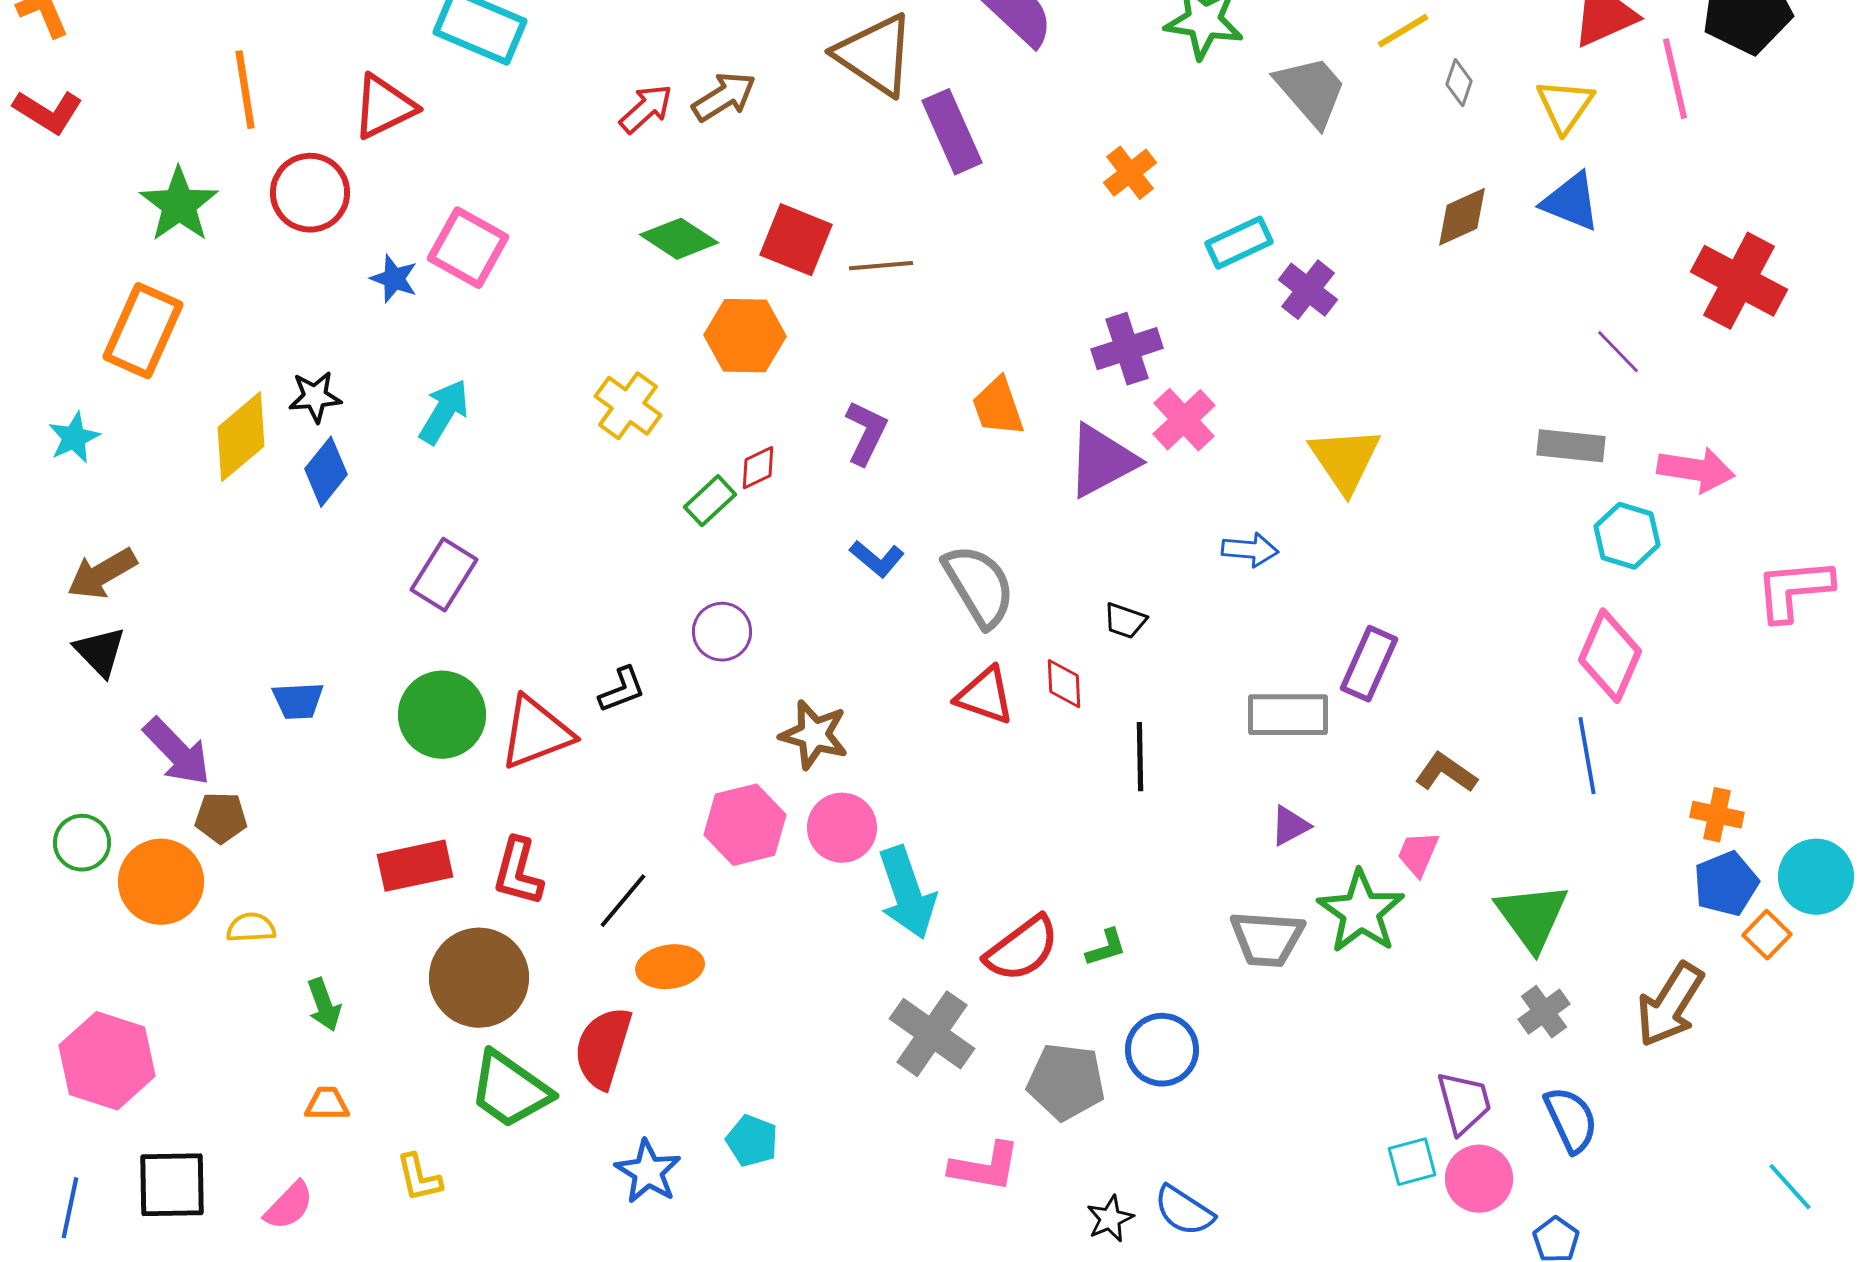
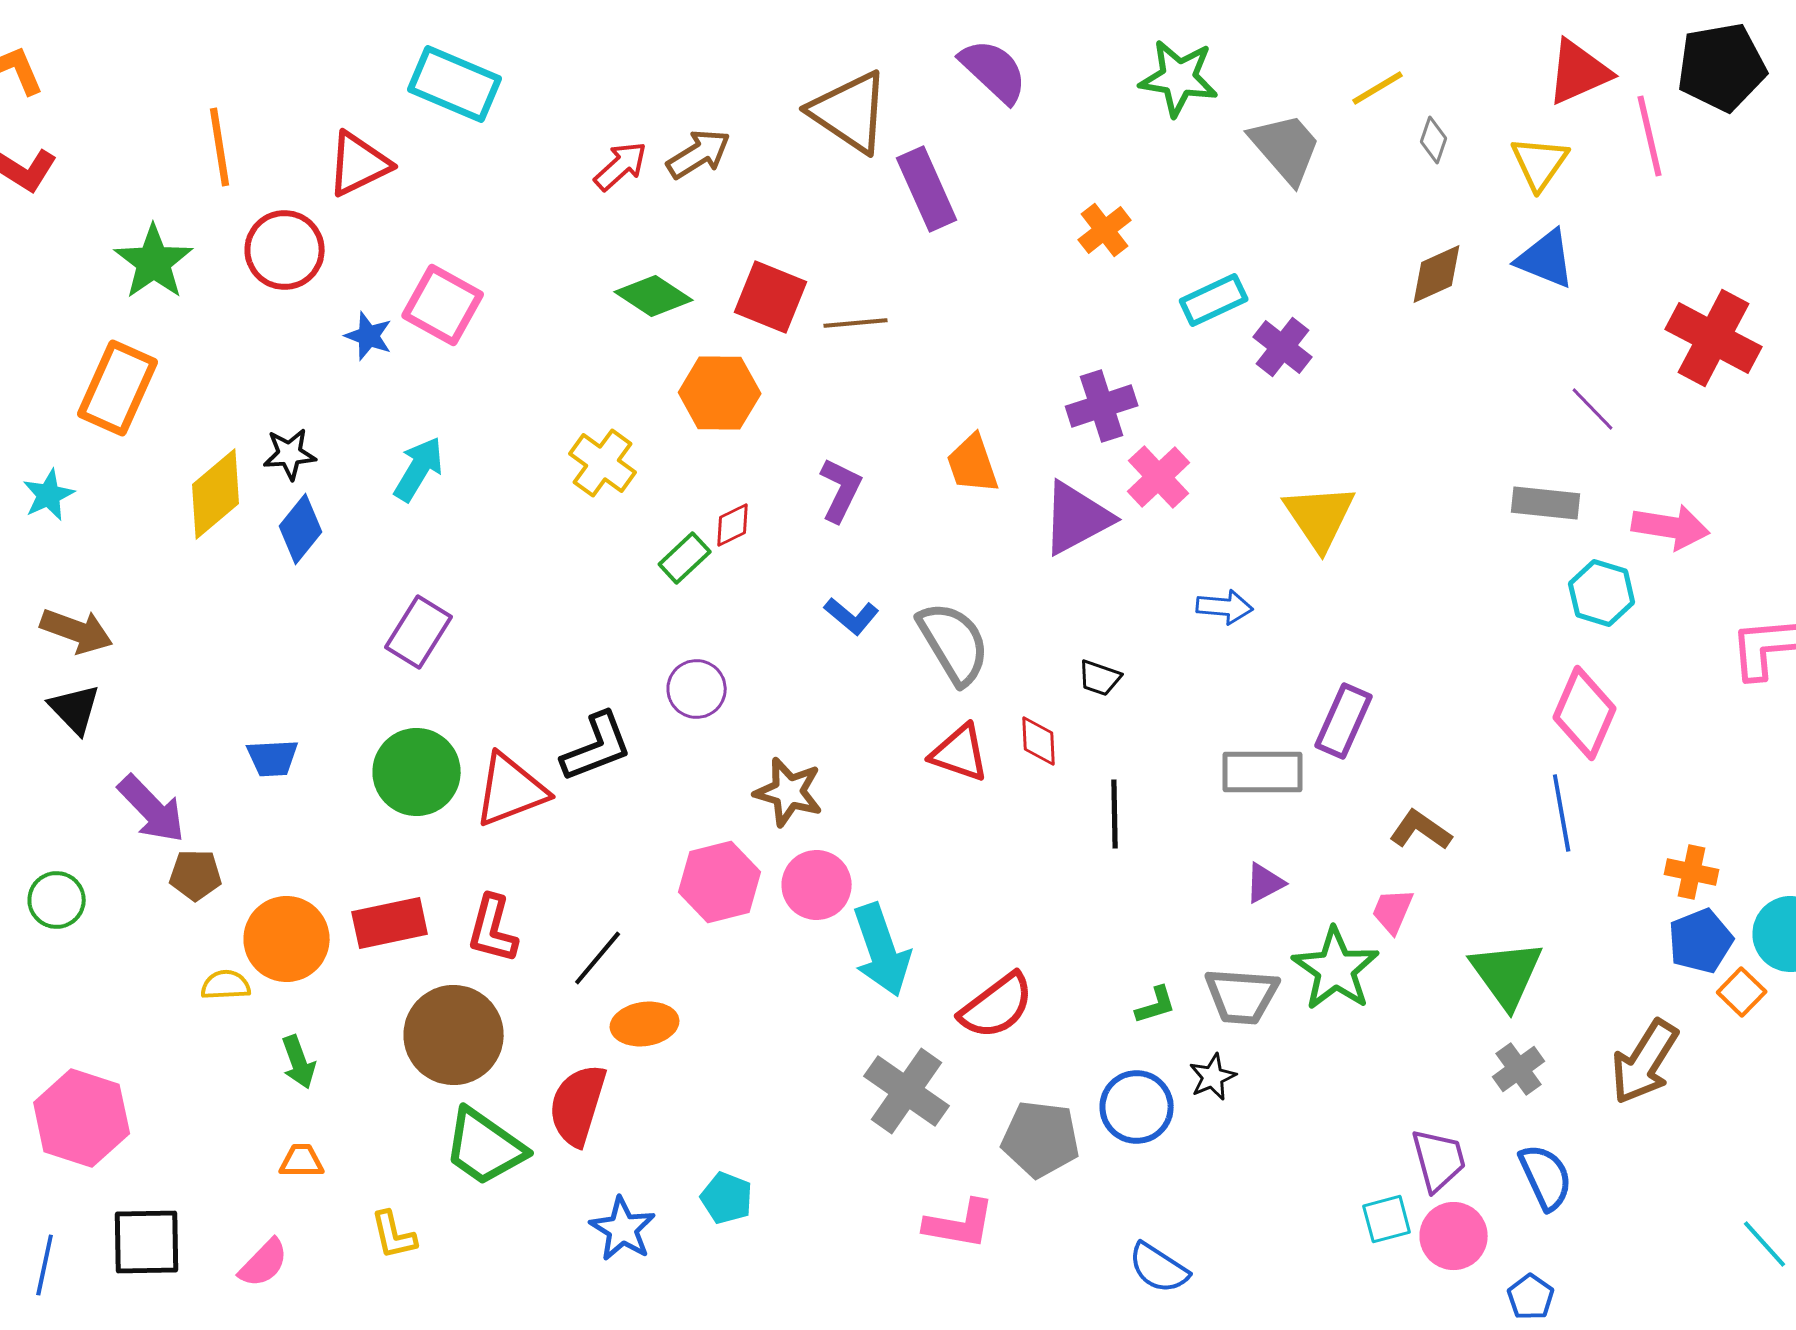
brown arrow: (102, 574) -> (77, 631), turned -130
black L-shape: (622, 690) -> (597, 747), size x1.5
orange circle: (161, 882) -> (287, 939), moved
green L-shape: (1106, 948) -> (1156, 1005), moved
black star: (1110, 1219) -> (1213, 1077), moved

